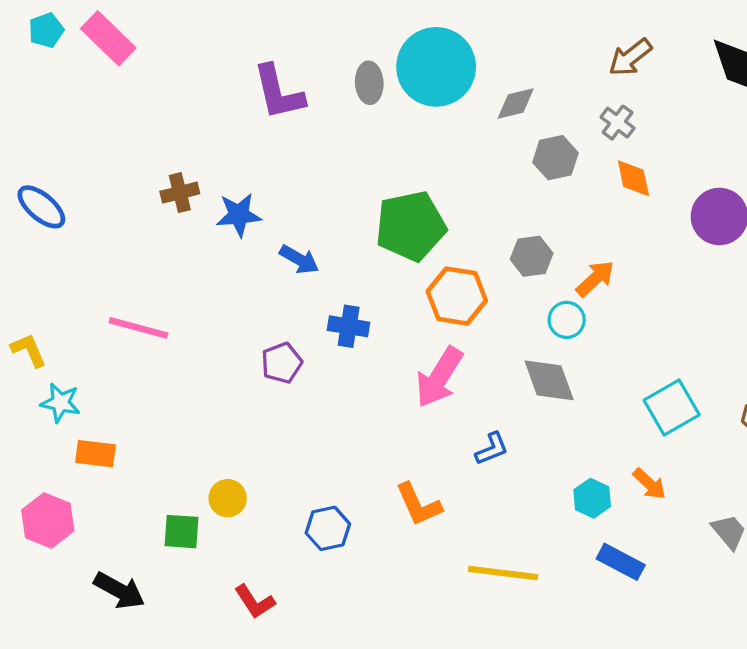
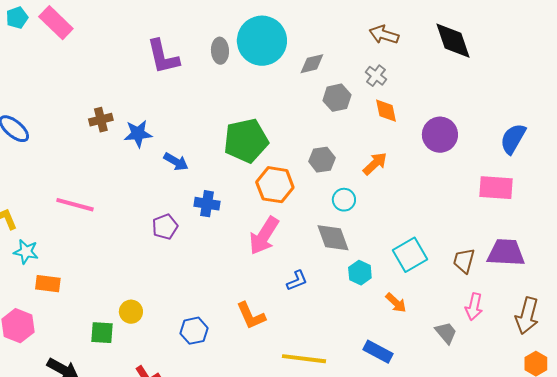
brown arrow: (630, 57) -> (384, 35), turned 56
orange arrow: (595, 279) -> (375, 164), moved
cyan hexagon: (592, 498) -> (360, 273), moved

